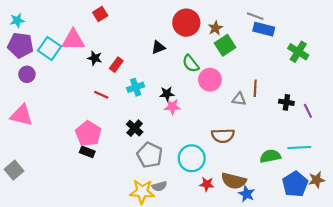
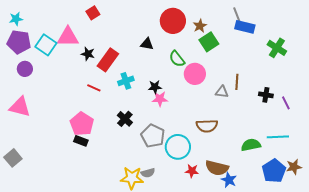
gray line: (255, 16) -> (237, 15), turned 49
black triangle: (158, 47) -> (147, 44), turned 32
red rectangle: (116, 65) -> (108, 60), size x1.6
gray pentagon: (150, 155) -> (153, 136), moved

